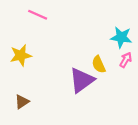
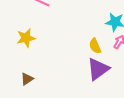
purple triangle: (82, 80) -> (98, 69), moved

